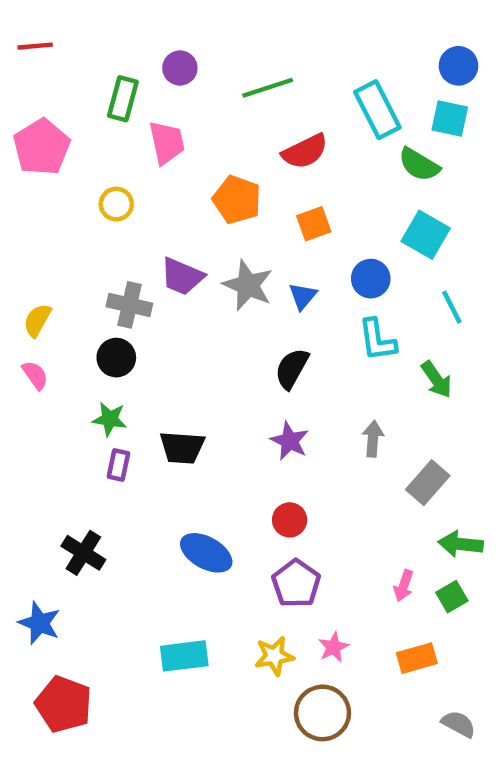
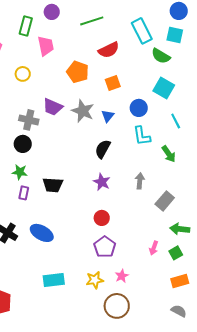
blue ellipse: (206, 553) -> (42, 233), moved
orange rectangle: (417, 658) -> (180, 281), moved

